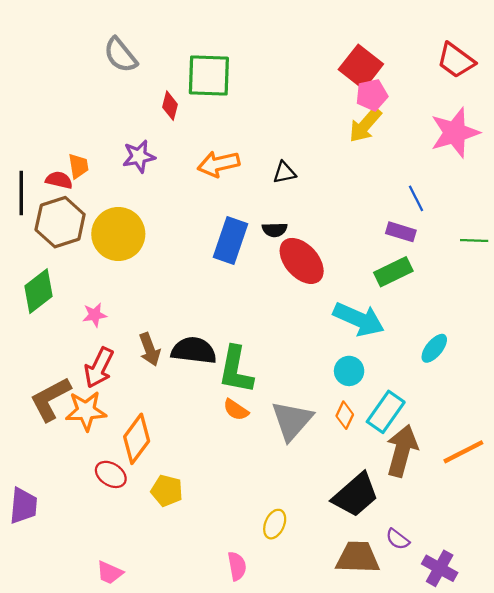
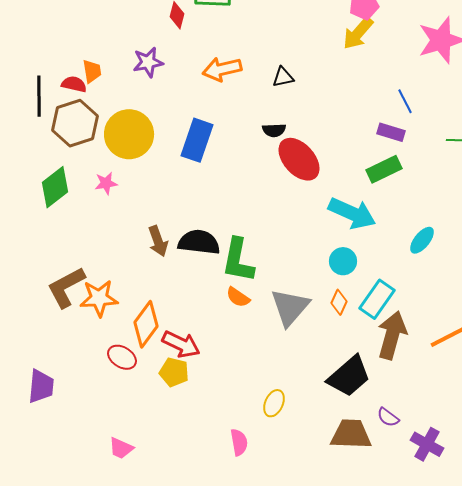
blue rectangle: (230, 240) -> (197, 140), moved
pink star: (95, 315) -> (106, 183), moved
red arrow: (99, 368) -> (181, 344), moved, turned -90

